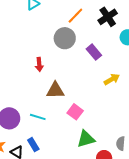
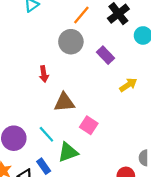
cyan line: (38, 117) -> (46, 134), turned 35
green triangle: (86, 139) -> (68, 152), moved

